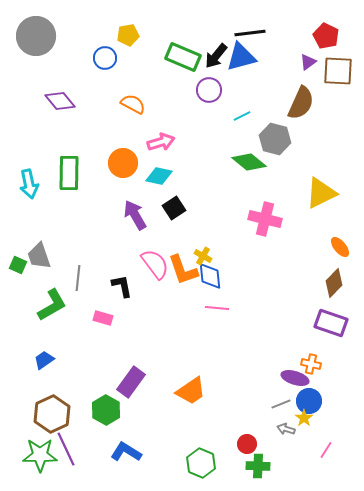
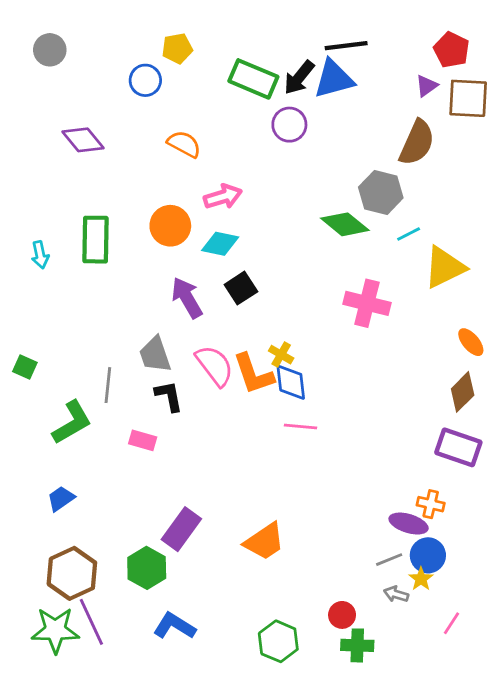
gray circle: (36, 36) -> (50, 50), size x0.6
cyan line: (242, 116) -> (409, 234), moved
cyan arrow: (29, 184) -> (40, 255), size x0.7
gray trapezoid: (39, 256) -> (155, 355), moved

